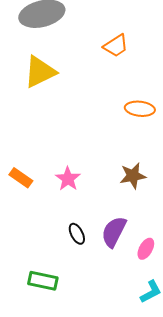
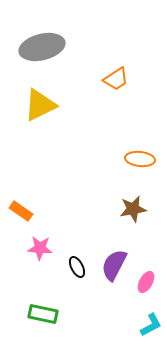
orange ellipse: (140, 109) -> (140, 159), moved
pink star: (68, 179) -> (40, 248), moved, turned -30

